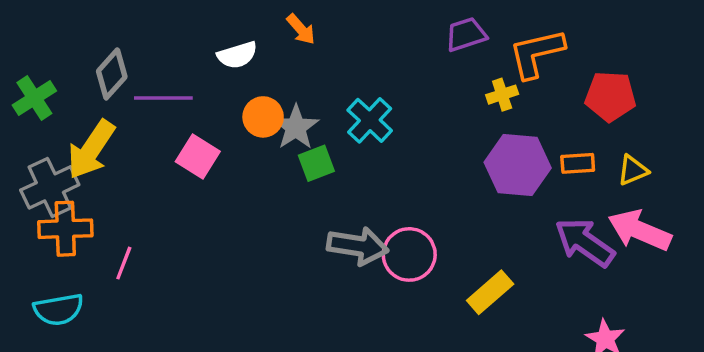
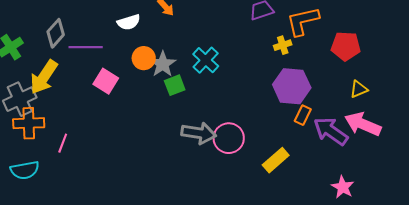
orange rectangle: (578, 163) -> (303, 115), moved, turned -60

